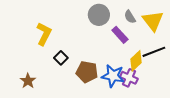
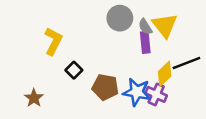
gray semicircle: (130, 17) -> (145, 27), moved
yellow triangle: (153, 21) -> (165, 25), moved
purple rectangle: (120, 35) -> (145, 42), turned 36

